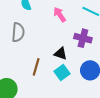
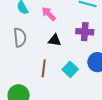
pink arrow: (60, 14) -> (49, 14), moved
black triangle: (61, 54) -> (55, 40), moved

